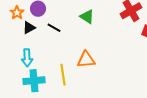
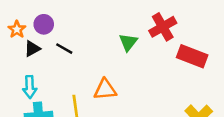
green triangle: (87, 17) -> (128, 42), moved, turned 35

